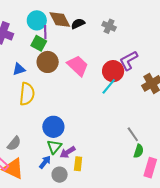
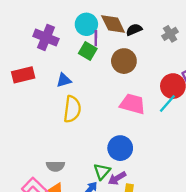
gray cross: (109, 26) -> (170, 34), turned 32
brown circle: (48, 62) -> (124, 61), moved
pink trapezoid: (78, 66) -> (132, 104), moved, turned -30
blue circle: (53, 127) -> (120, 148), moved
gray semicircle: (14, 144) -> (55, 166), turned 49

